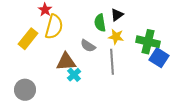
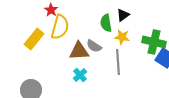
brown triangle: (66, 62) -> (79, 51), moved

